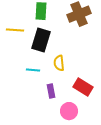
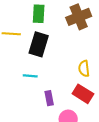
yellow semicircle: (59, 63) -> (84, 69), moved

